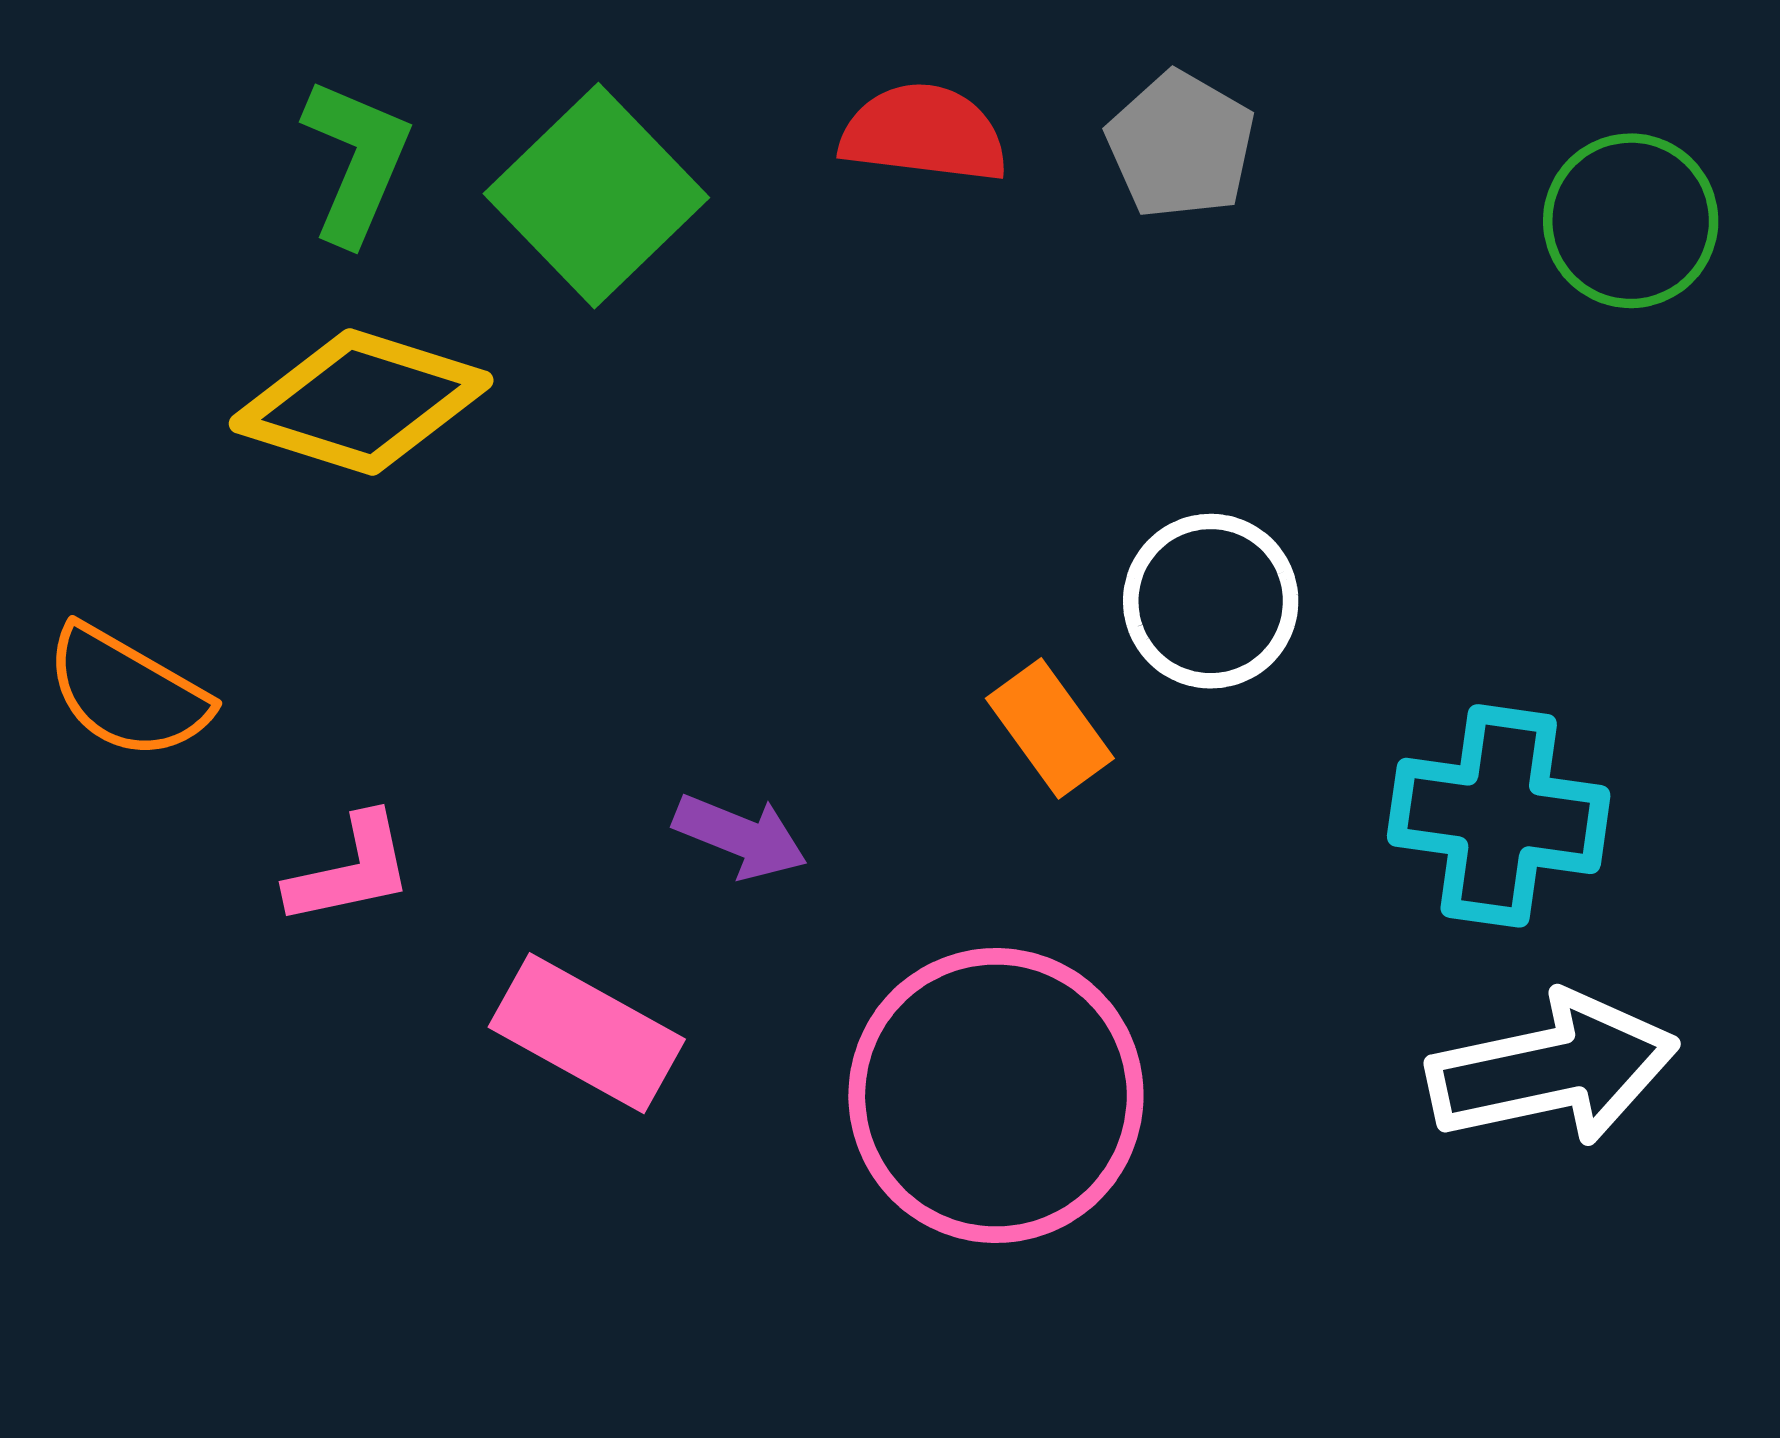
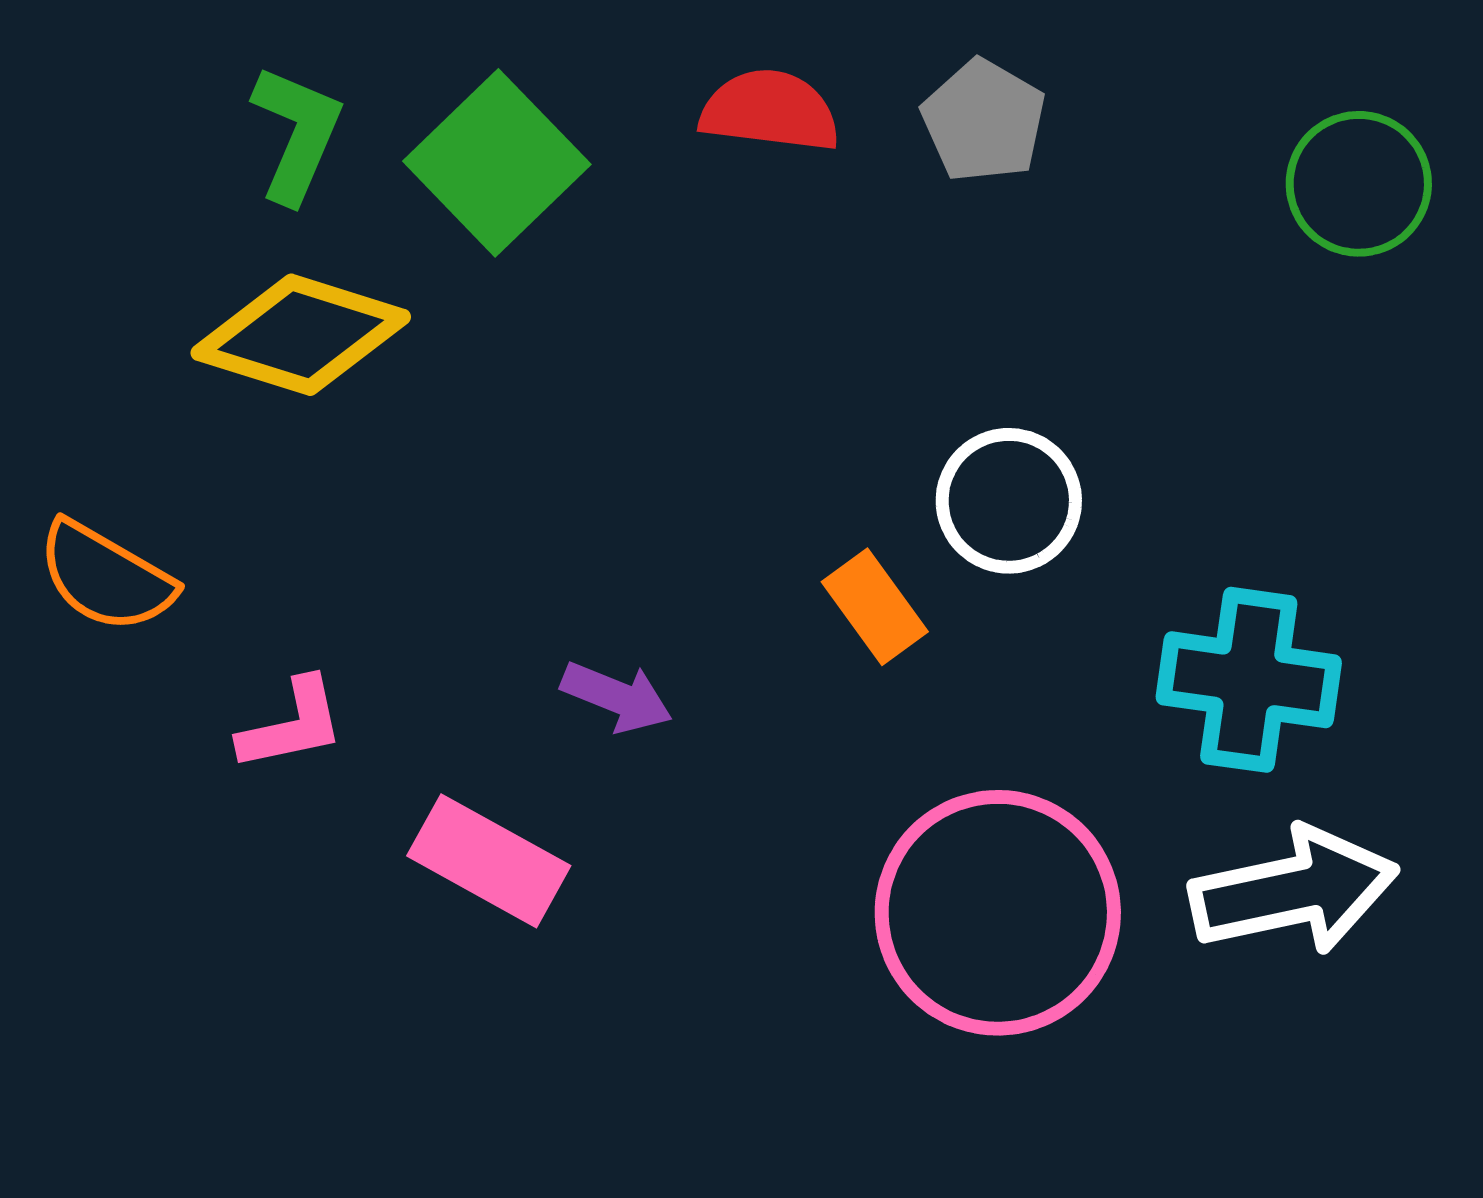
pink circle: (996, 1096) -> (998, 913), moved

